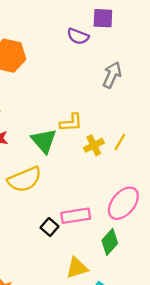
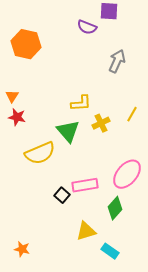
green triangle: (44, 141) -> (68, 131), moved
yellow line: (120, 142) -> (132, 114), moved

